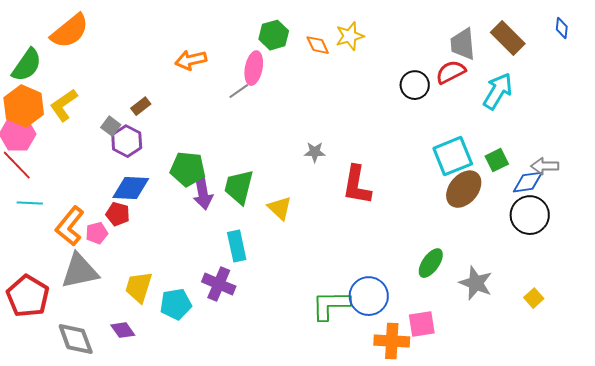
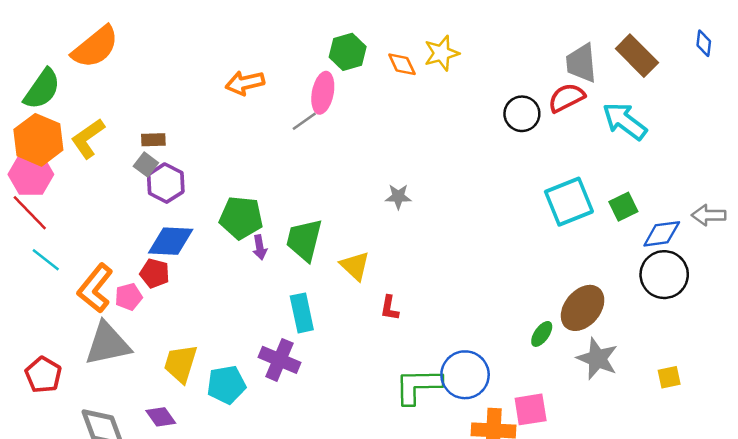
cyan arrow: (498, 91) -> (625, 121), turned -84
brown rectangle: (141, 106) -> (153, 140), moved, turned 36
gray arrow: (545, 166) -> (709, 215), moved
red L-shape: (357, 185) -> (390, 308), moved, size x0.5
brown ellipse: (464, 189) -> (583, 308), moved
purple arrow: (203, 193) -> (260, 247), size x0.6
cyan line: (30, 203) -> (46, 260), turned 35
green ellipse: (431, 263) -> (542, 334), size x0.7
red pentagon: (28, 296) -> (43, 375), size x0.7
yellow square: (534, 298) -> (669, 377), turned 30

